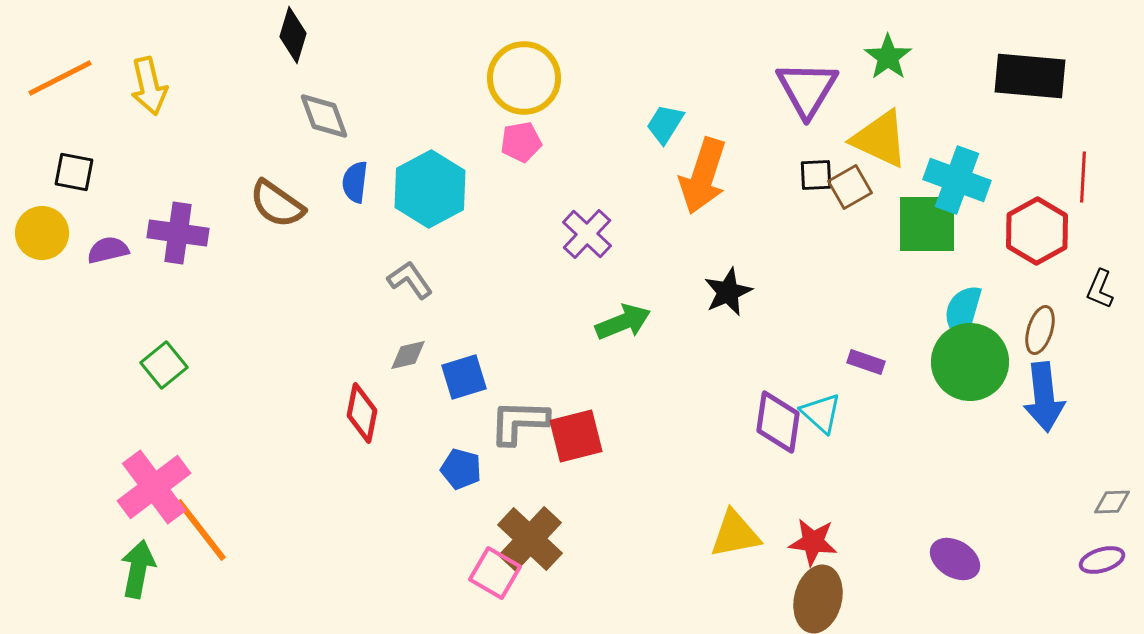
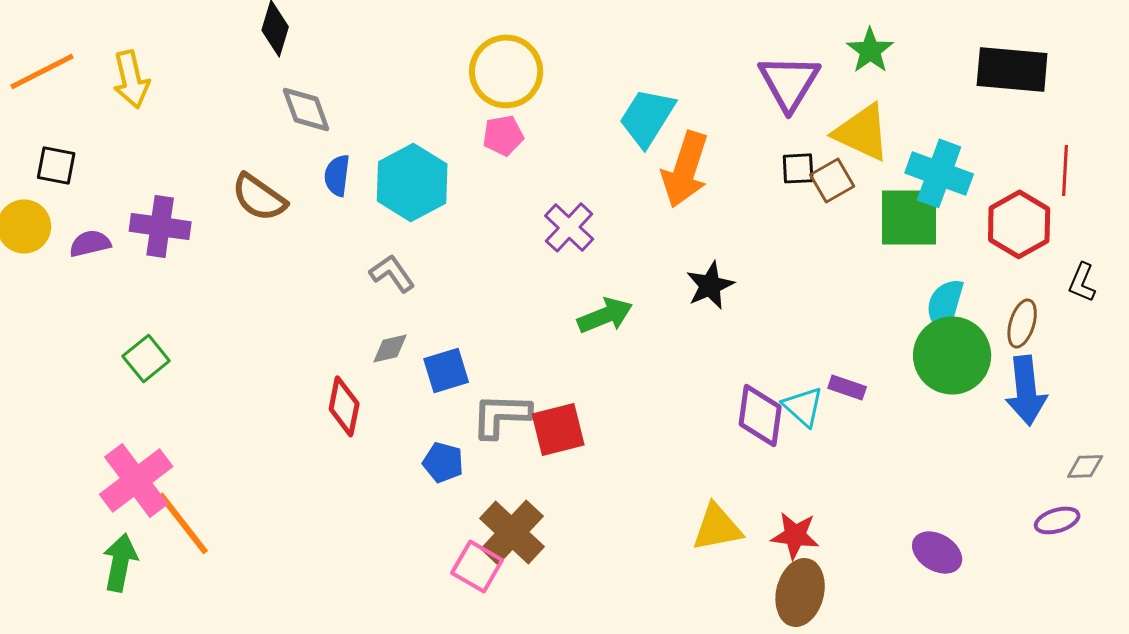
cyan trapezoid: (665, 124) -> (647, 117), size x1.5
purple rectangle: (866, 362) -> (847, 387), moved
gray diamond: (1112, 502) -> (1085, 466), moved
purple ellipse: (1102, 560) -> (1057, 520), moved

